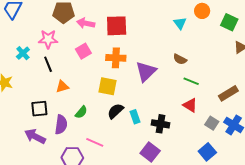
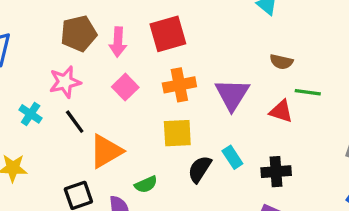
pink arrow: (86, 23) -> (118, 42), turned -84
orange triangle: (62, 87) -> (106, 151), size x1.6
red triangle: (190, 105) -> (281, 111), moved
green semicircle: (81, 112) -> (146, 184), turned 40
cyan rectangle: (135, 117) -> (232, 157), moved

